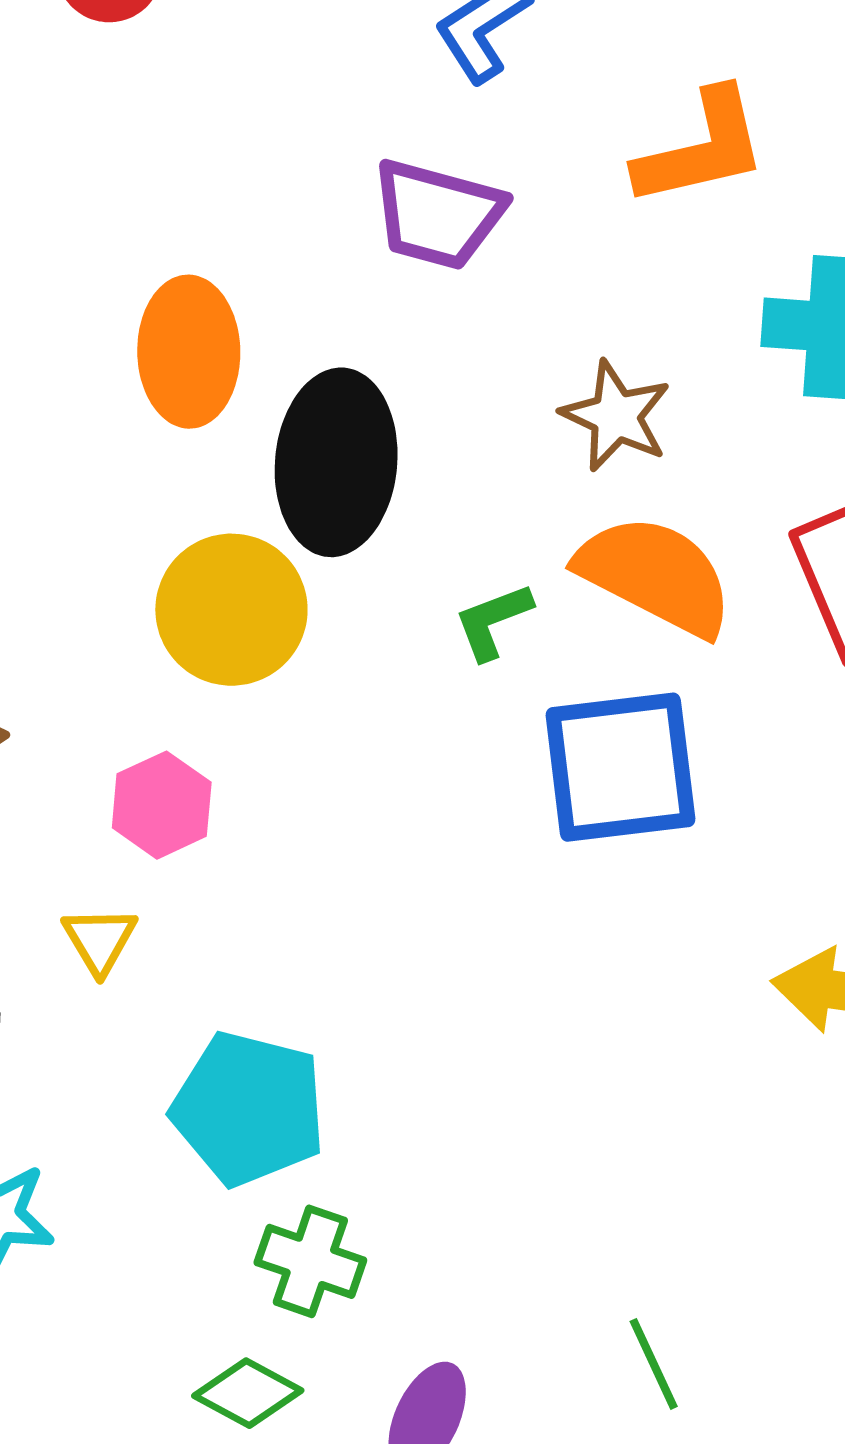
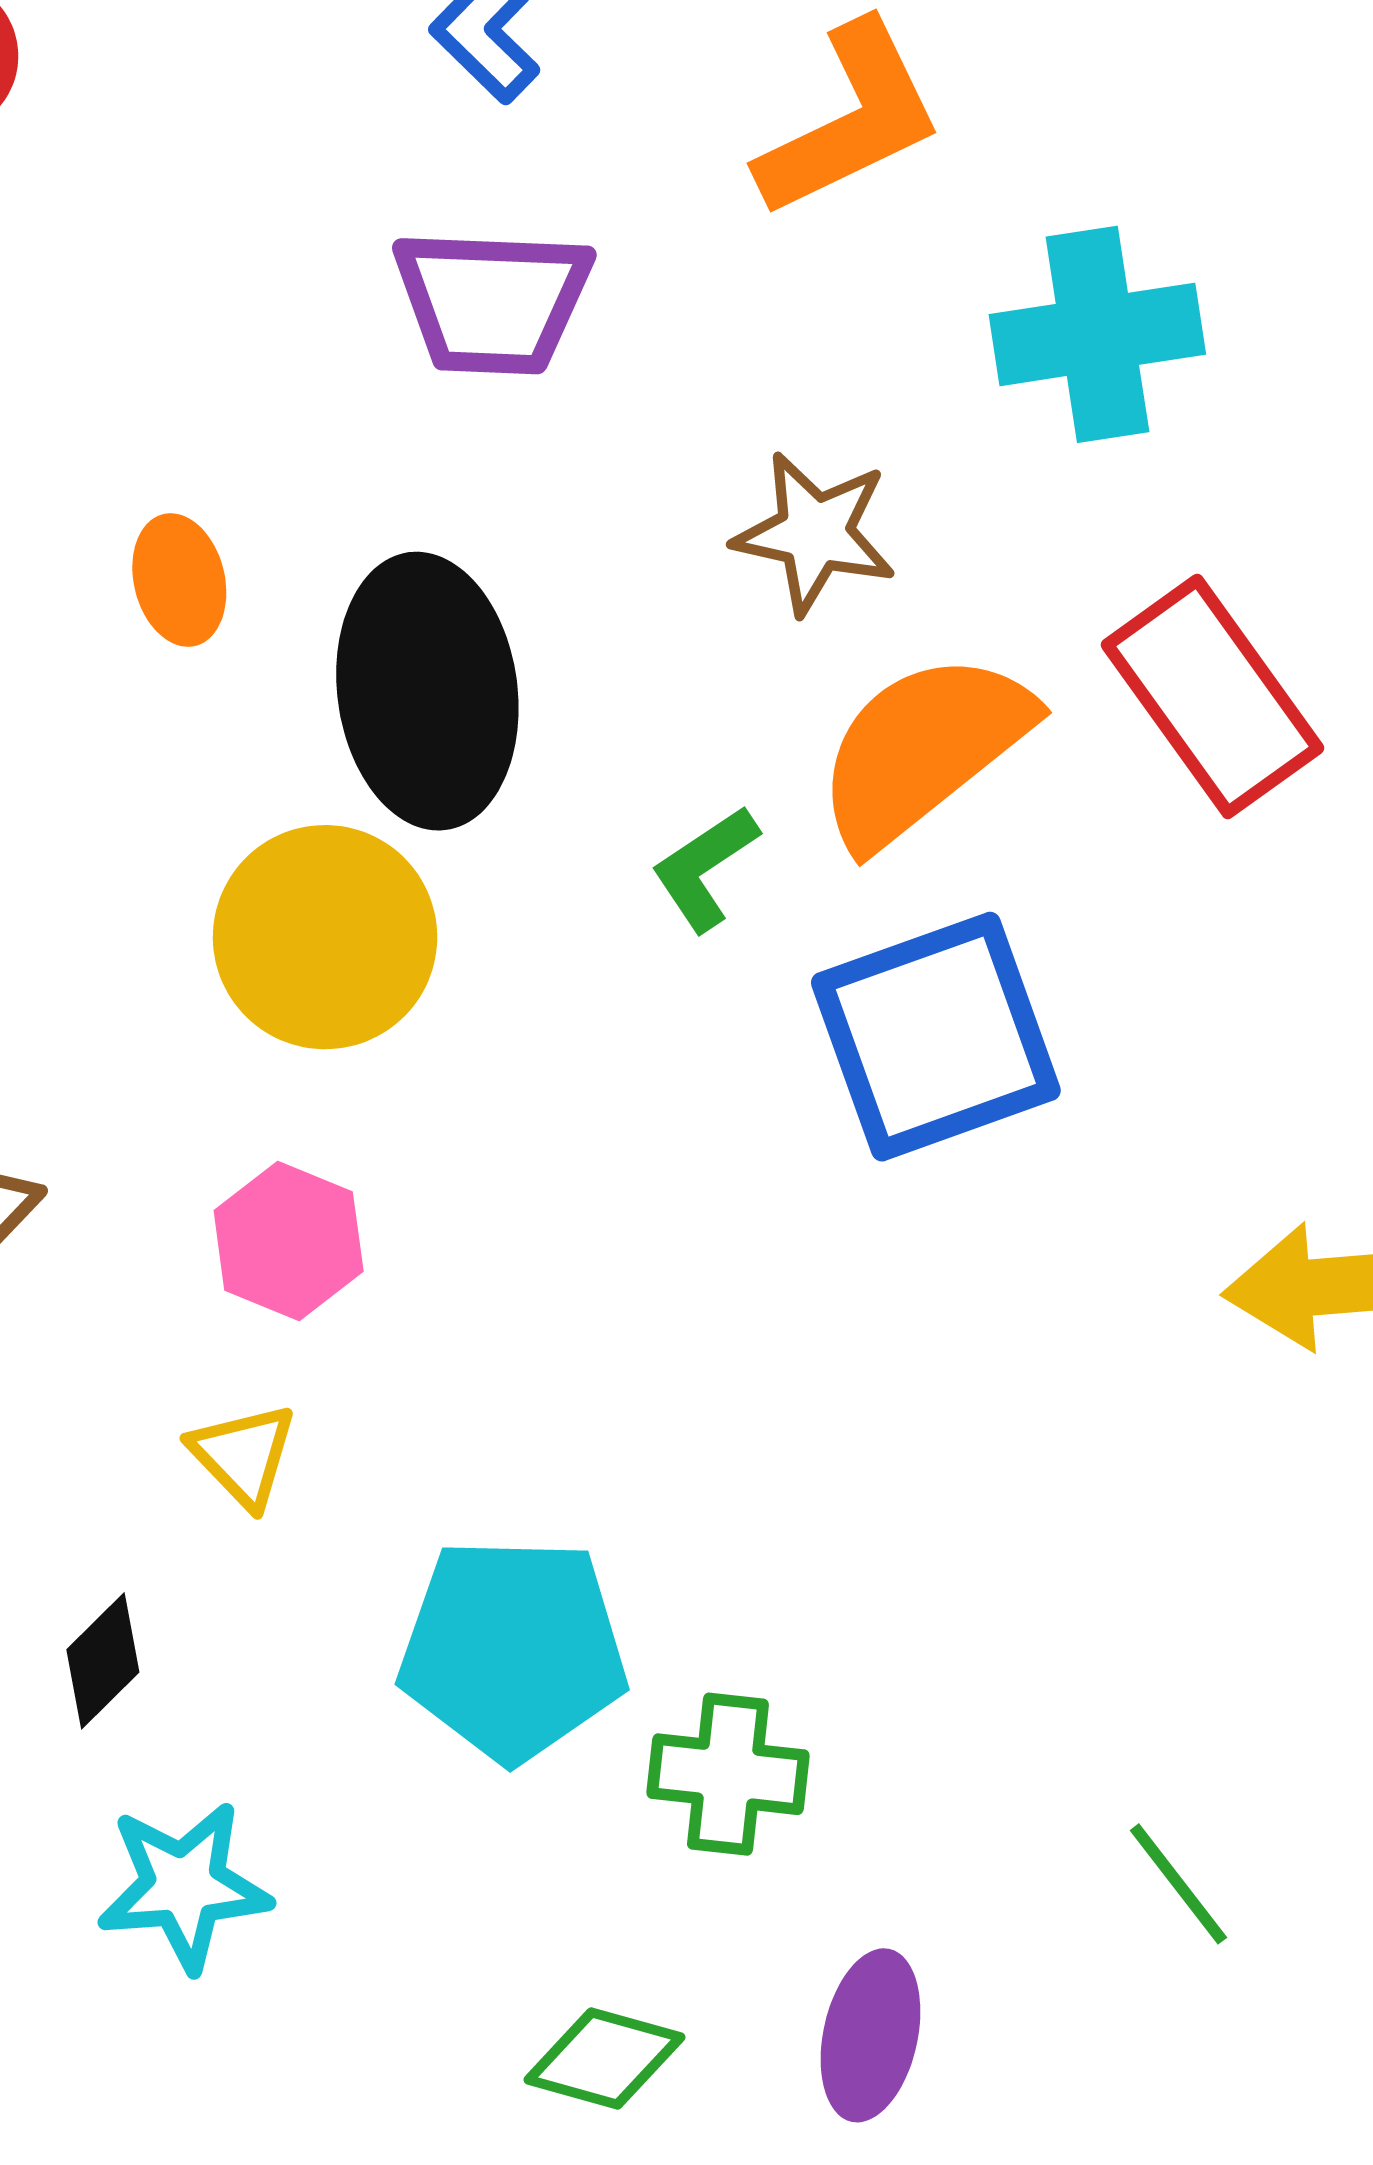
orange ellipse: (189, 352) -> (179, 580), size x0.6
orange semicircle: (655, 575) -> (923, 749), turned -53
green cross: (310, 1261) -> (728, 1774), moved

